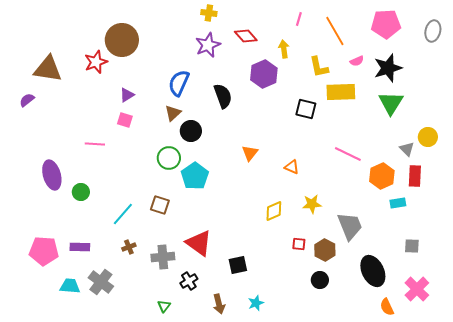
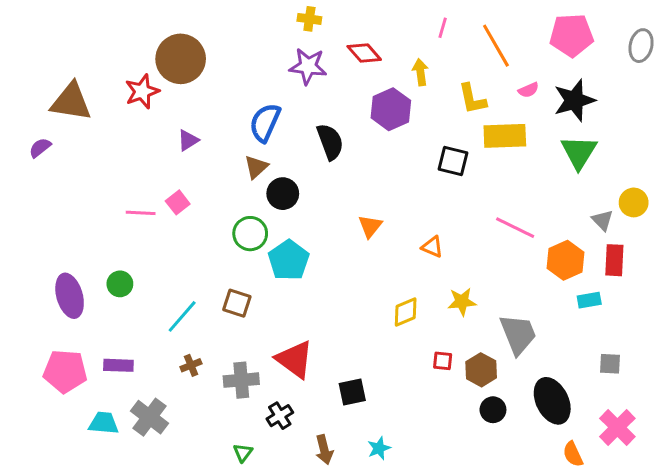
purple star: (208, 45) -> (308, 66), turned 30
pink square: (125, 120) -> (178, 202), moved, turned 35
purple ellipse: (52, 175) -> (70, 296), moved
black circle: (320, 280) -> (493, 410), moved

